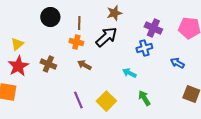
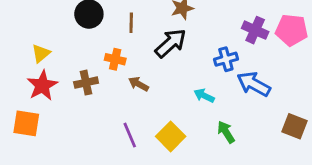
purple cross: (153, 28) -> (255, 30), moved
orange cross: (76, 42) -> (115, 59), moved
blue arrow: (177, 63) -> (254, 84), moved, size x1.6
brown cross: (48, 64) -> (86, 83), turned -35

